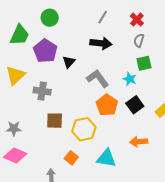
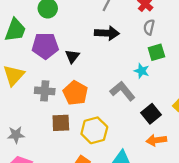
purple pentagon: (45, 51) -> (45, 46), turned -30
gray L-shape: (98, 78) -> (123, 91), moved
orange pentagon: (107, 105) -> (75, 93), moved
black square: (135, 105) -> (151, 114), moved

